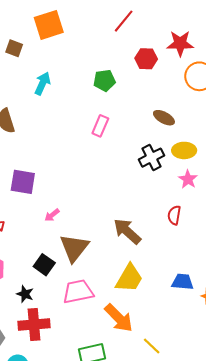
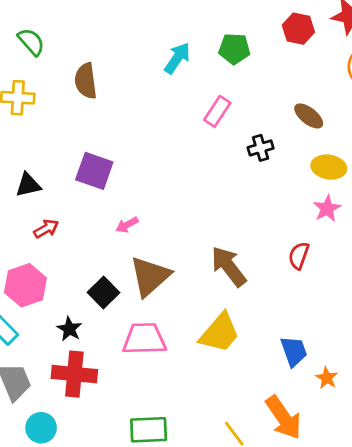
cyan arrow: (42, 83) -> (177, 58), moved
black cross: (151, 158) -> (261, 148), moved, size x0.7
blue trapezoid: (183, 282) -> (294, 351), turned 55
orange arrow: (119, 318) -> (283, 418), moved

